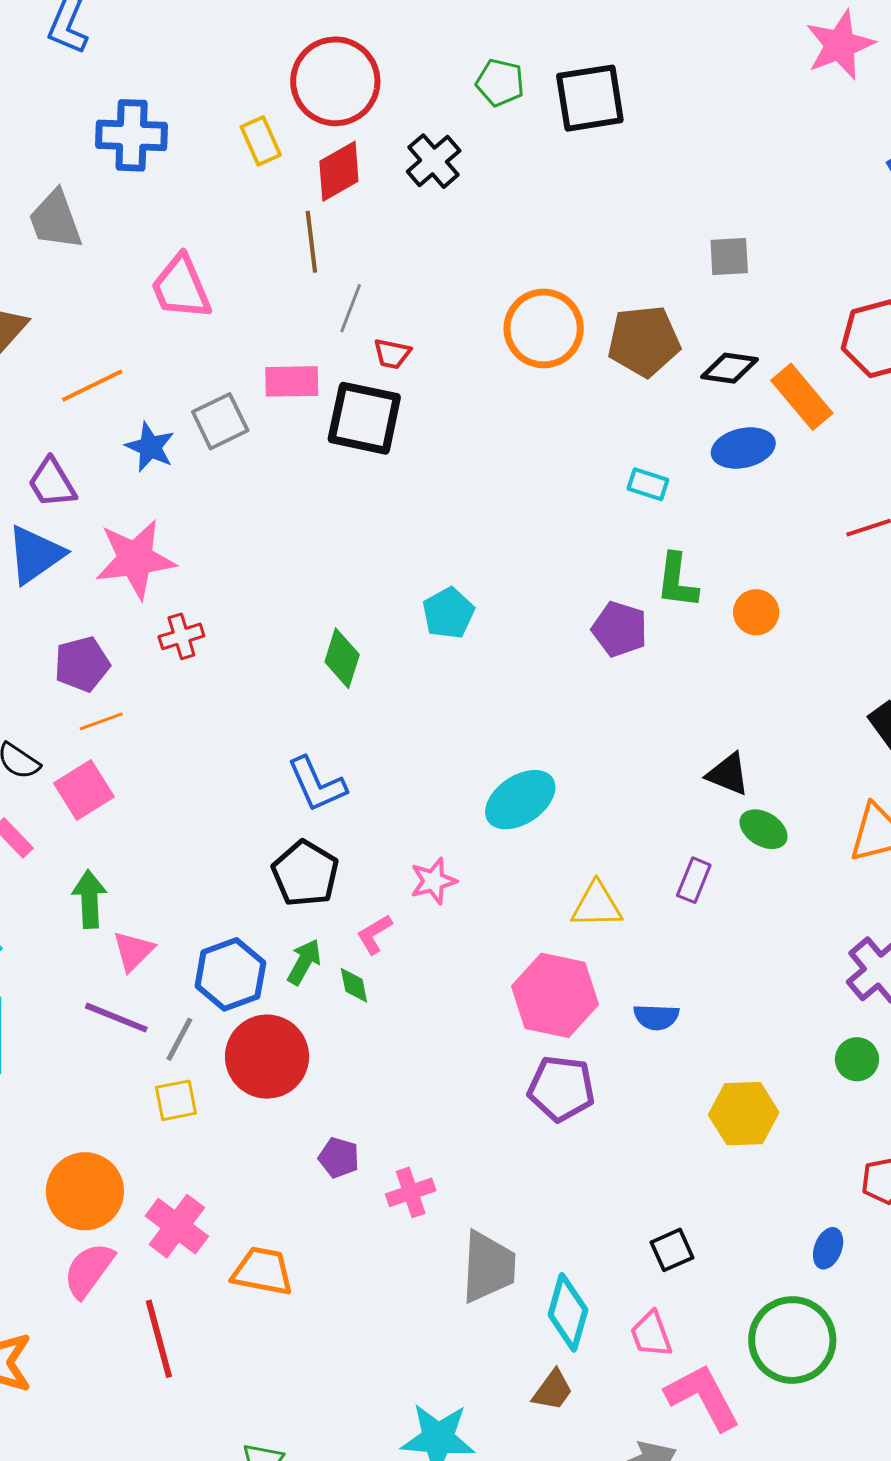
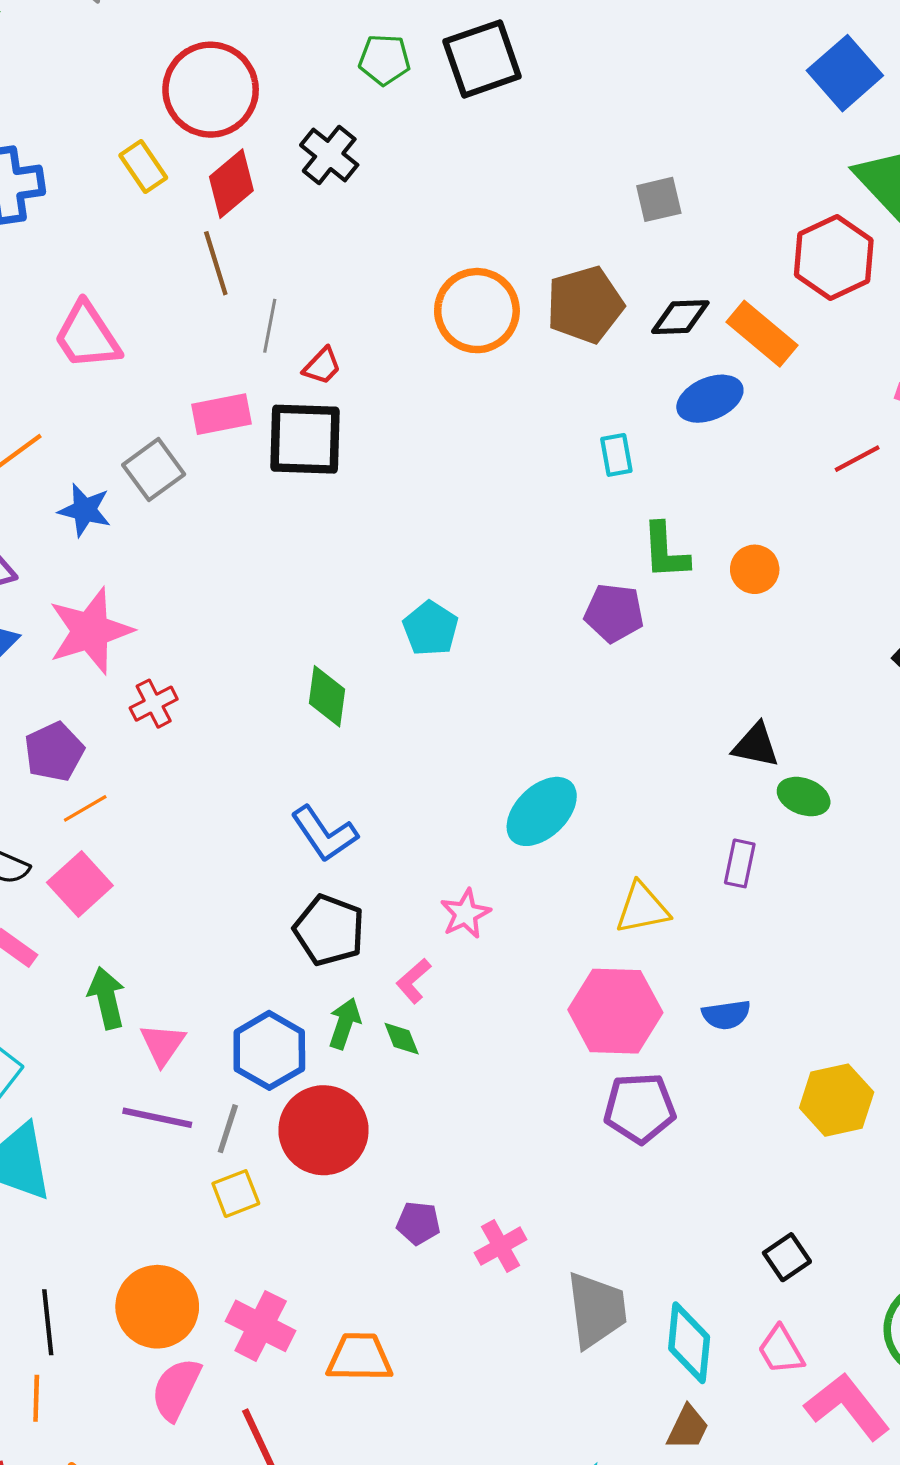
red trapezoid: (392, 354) -> (322, 366), turned -48
cyan rectangle: (648, 484) -> (616, 455), turned 72

